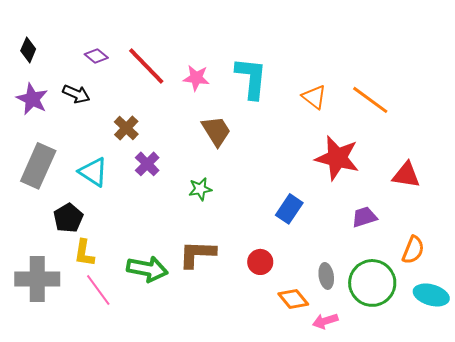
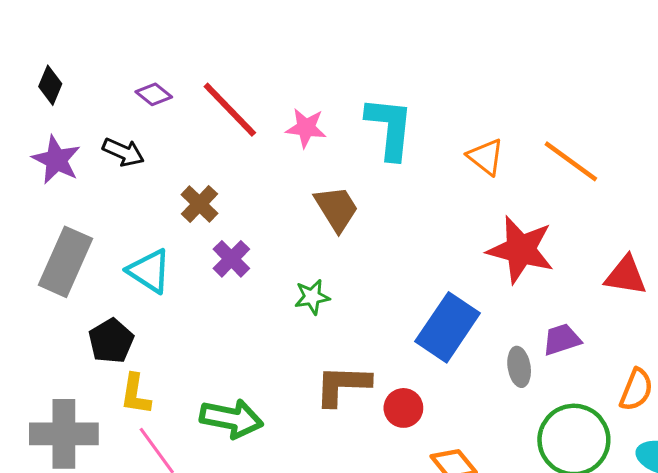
blue rectangle: (289, 209) -> (448, 327), size x1.5
brown L-shape: (197, 254) -> (343, 385), moved
gray ellipse: (326, 276) -> (519, 367), moved

